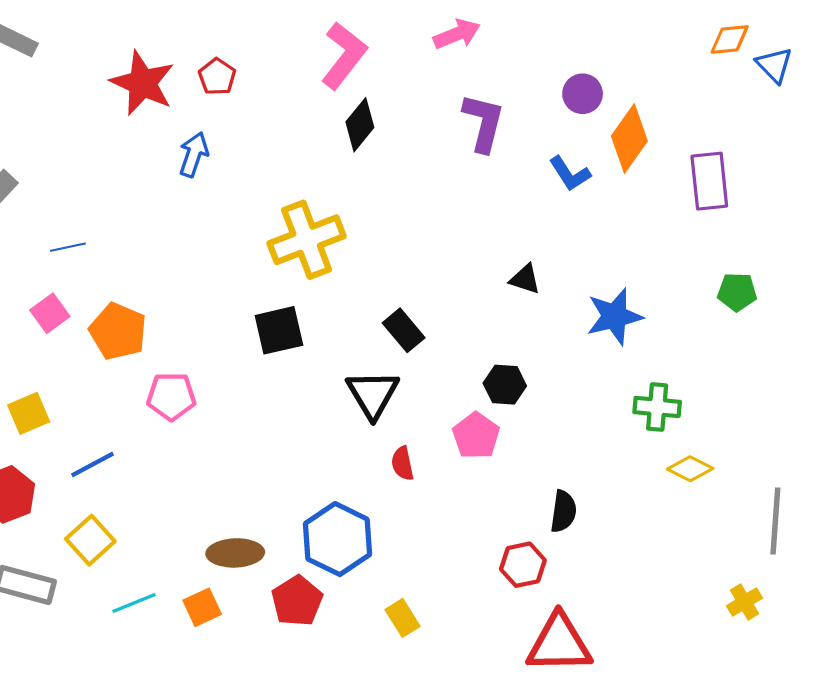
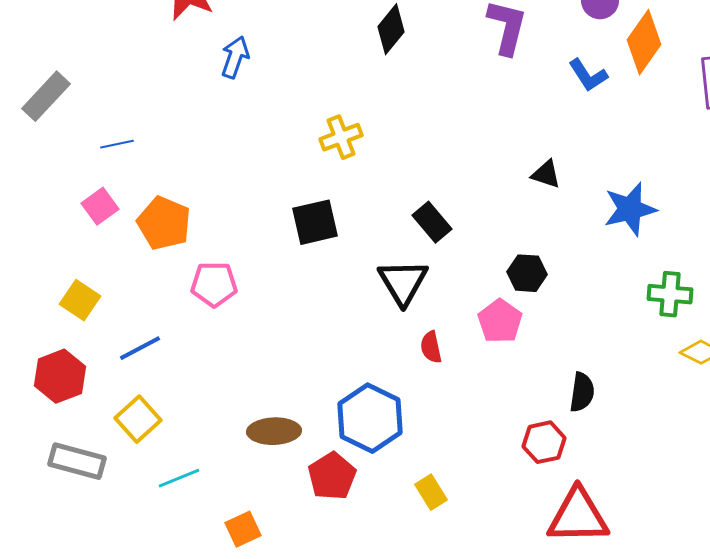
yellow cross: (307, 240) -> (341, 137), size x0.6
yellow square: (29, 413) -> (80, 300), turned -33
orange square: (202, 607) -> (243, 529), moved

